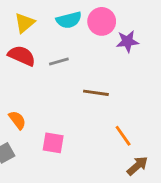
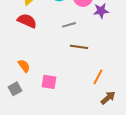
gray line: (59, 61) -> (69, 25), moved
orange line: (123, 136) -> (98, 77), turned 63

